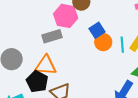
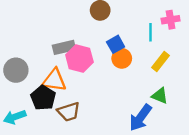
pink hexagon: (66, 16) -> (79, 58), moved
cyan line: (122, 45) -> (150, 32), moved

